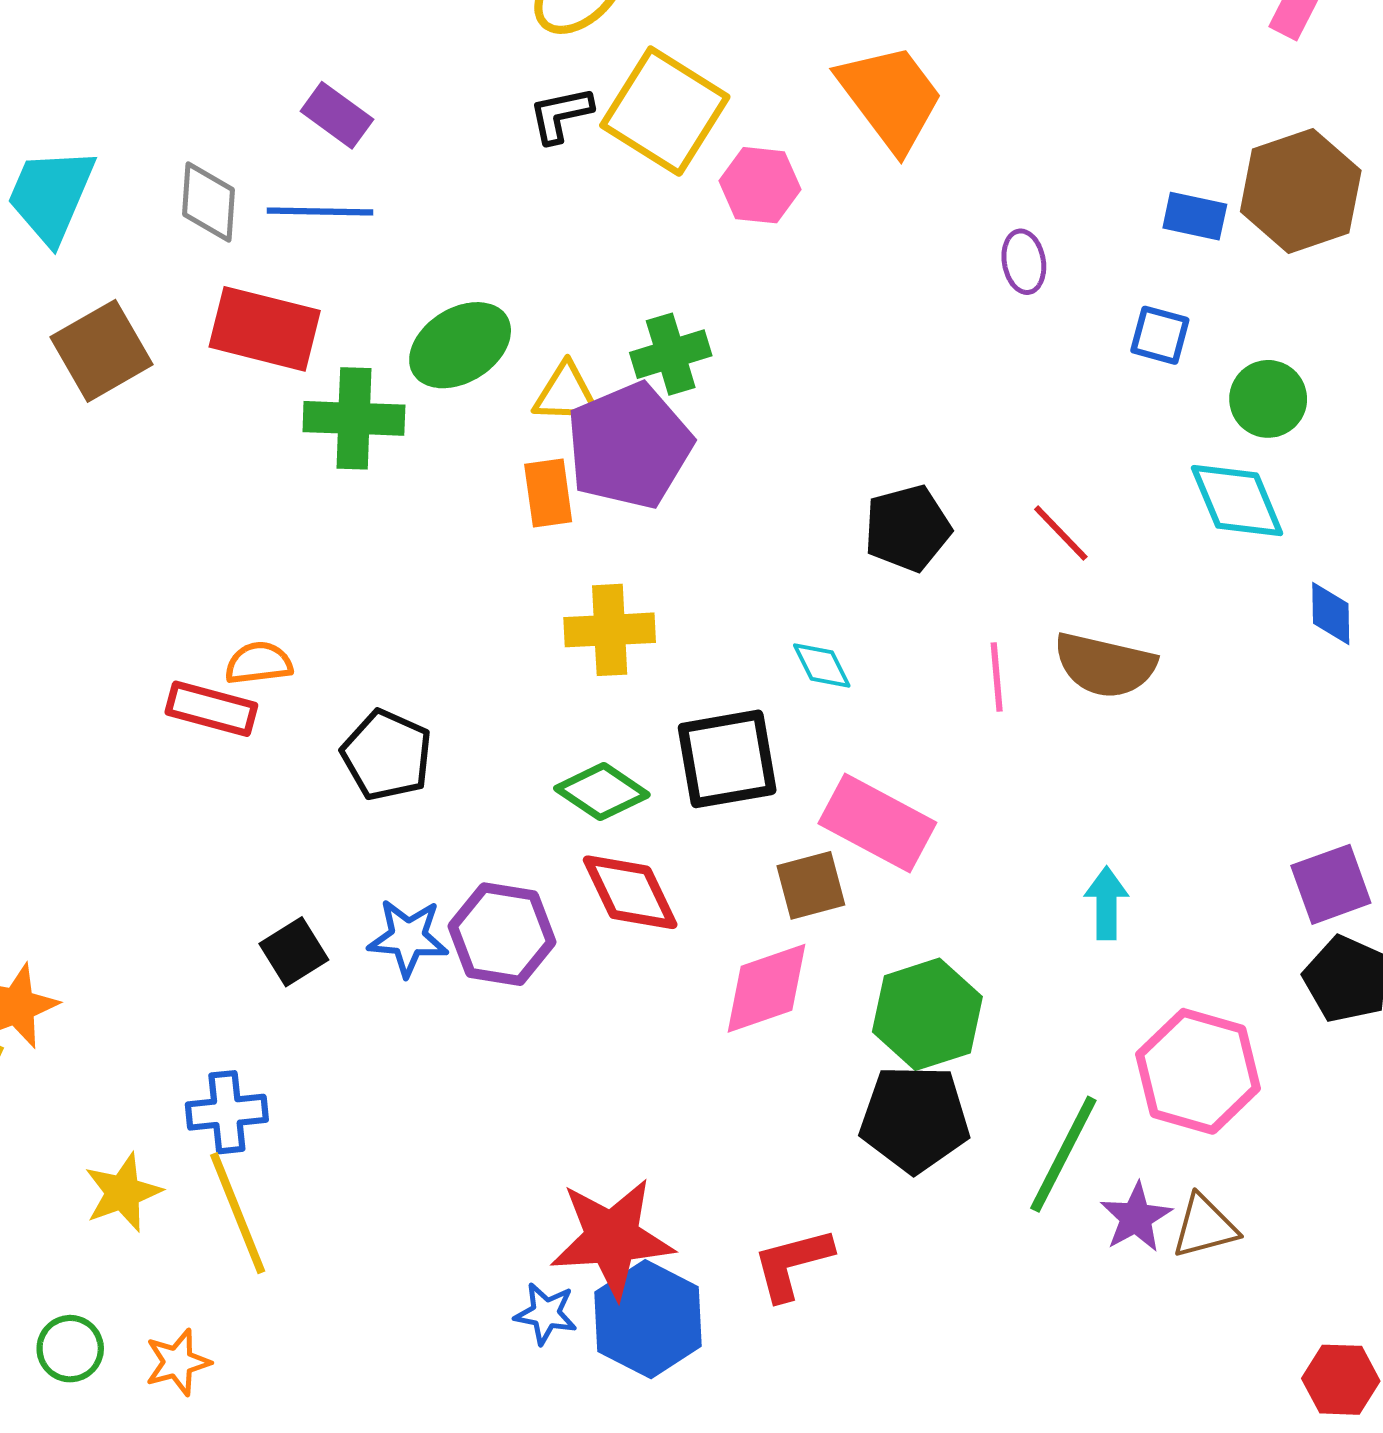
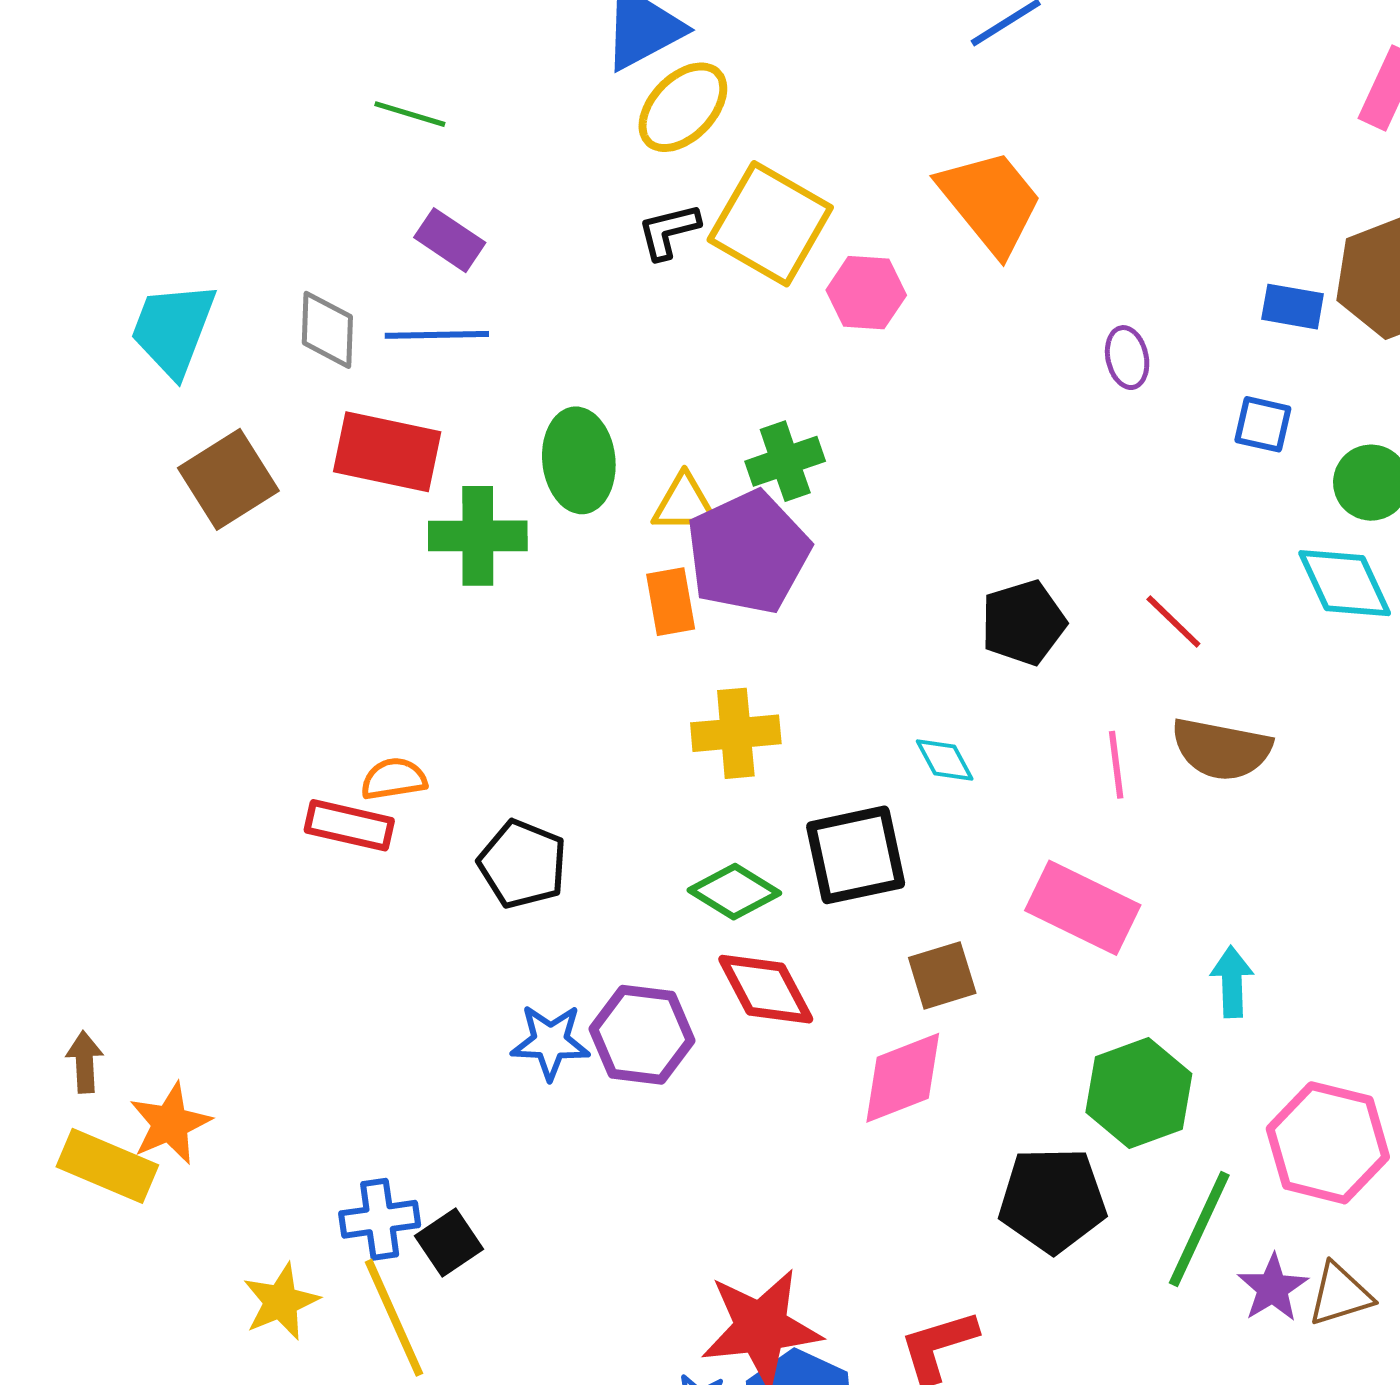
green ellipse: (460, 345) -> (579, 460), turned -62
pink rectangle: (877, 823) -> (1083, 908), moved
black square: (294, 952) -> (449, 1243), moved
green hexagon: (927, 1014) -> (1139, 1093), moved

